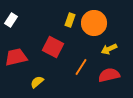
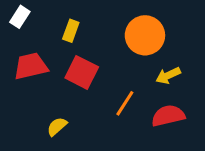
white rectangle: (11, 20) -> (20, 17), moved
yellow rectangle: (70, 20) -> (71, 31), moved
red trapezoid: (16, 57) -> (31, 66), moved

